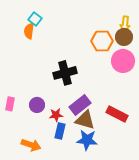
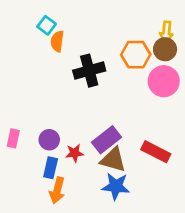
orange semicircle: (29, 31) -> (57, 41), moved
black cross: (65, 73) -> (89, 71), moved
blue rectangle: (60, 131) -> (51, 168), moved
orange arrow: (31, 145) -> (57, 190), moved, turned 84

